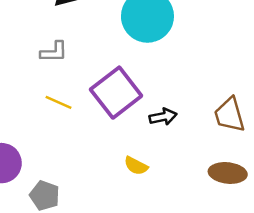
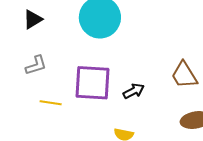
purple square: (116, 93) -> (92, 83), turned -33

